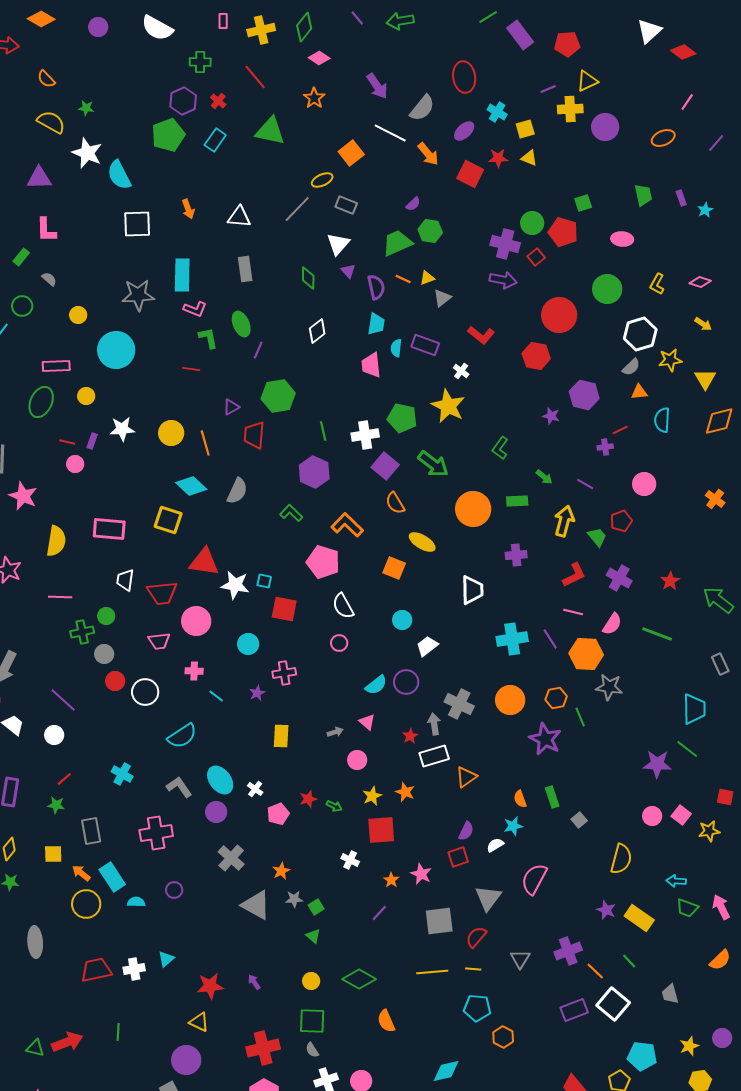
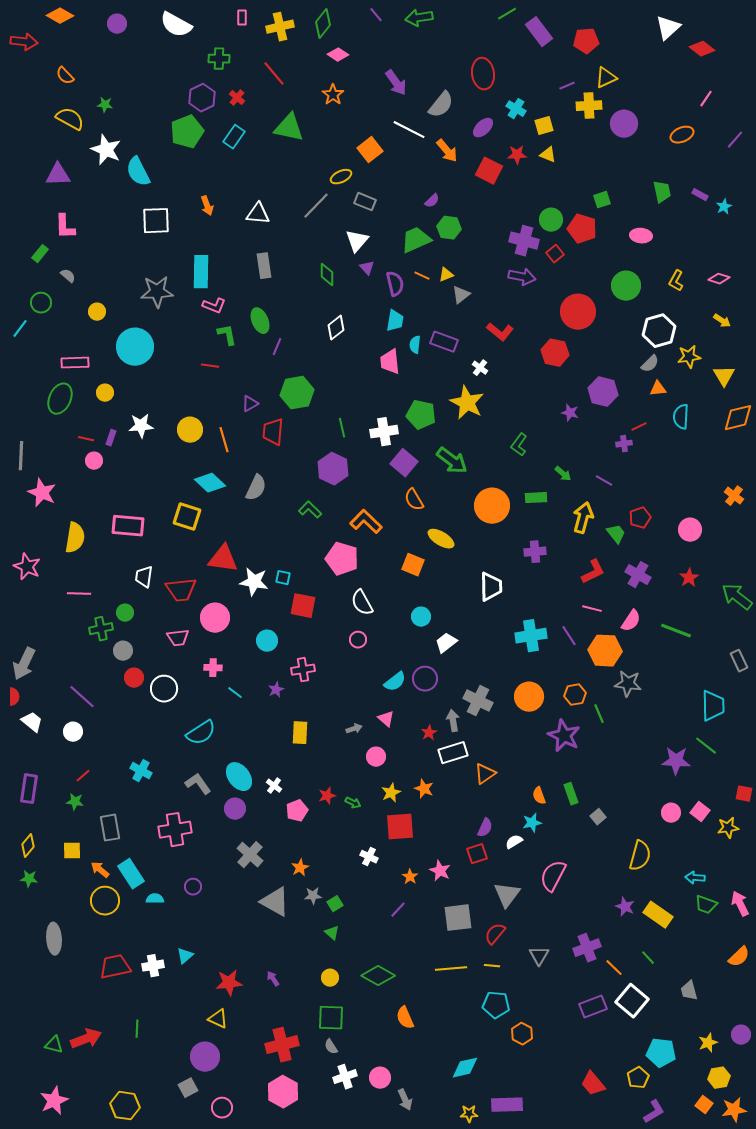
purple rectangle: (681, 198) -> (700, 195), turned -42
pink circle: (644, 484) -> (690, 530), moved

